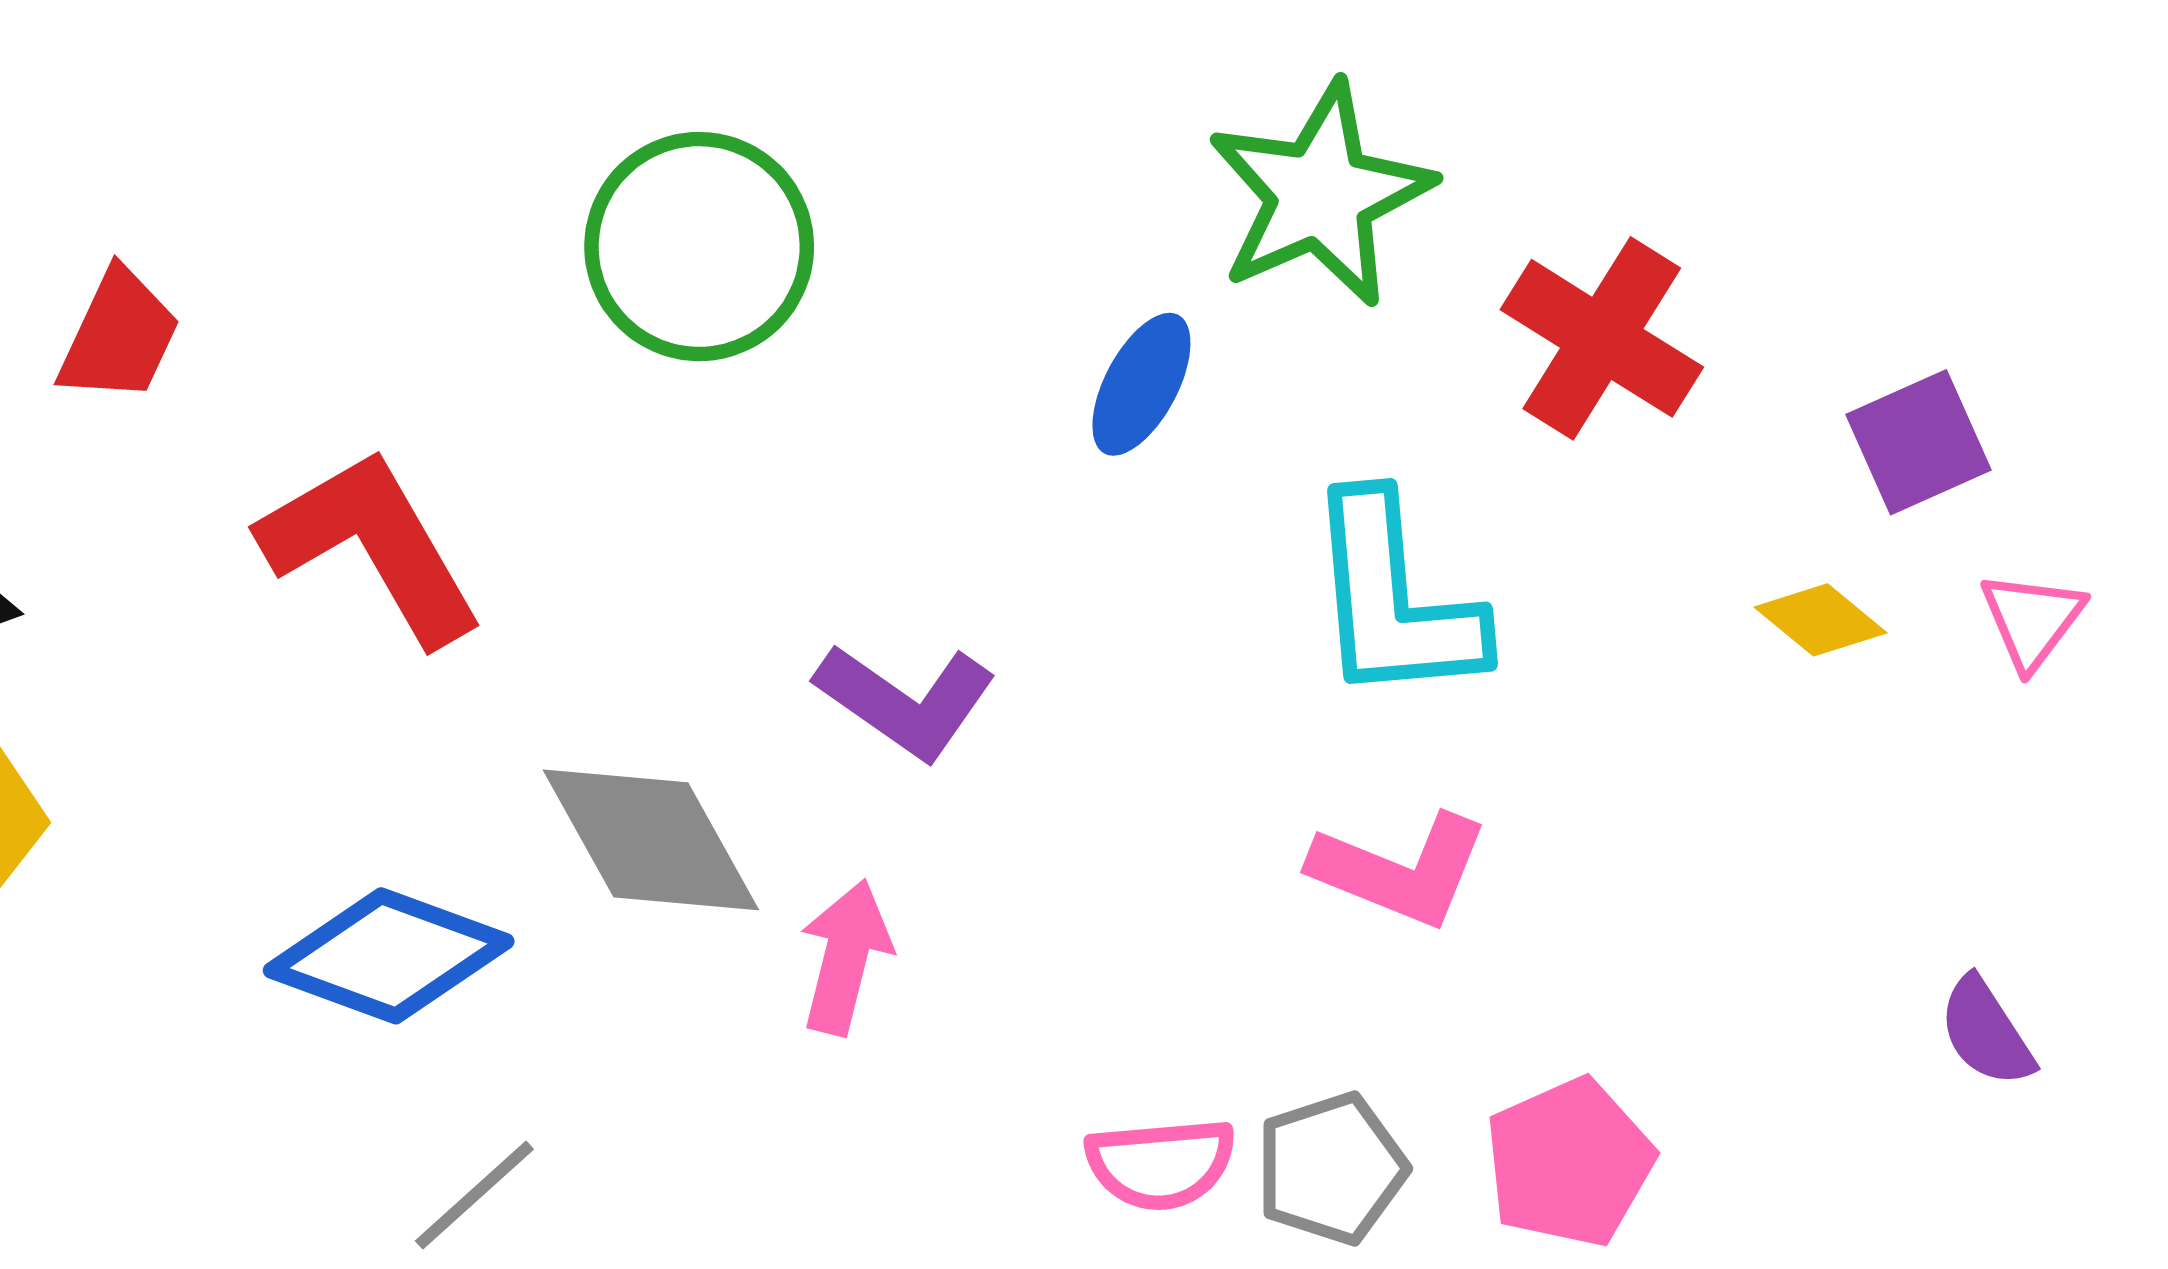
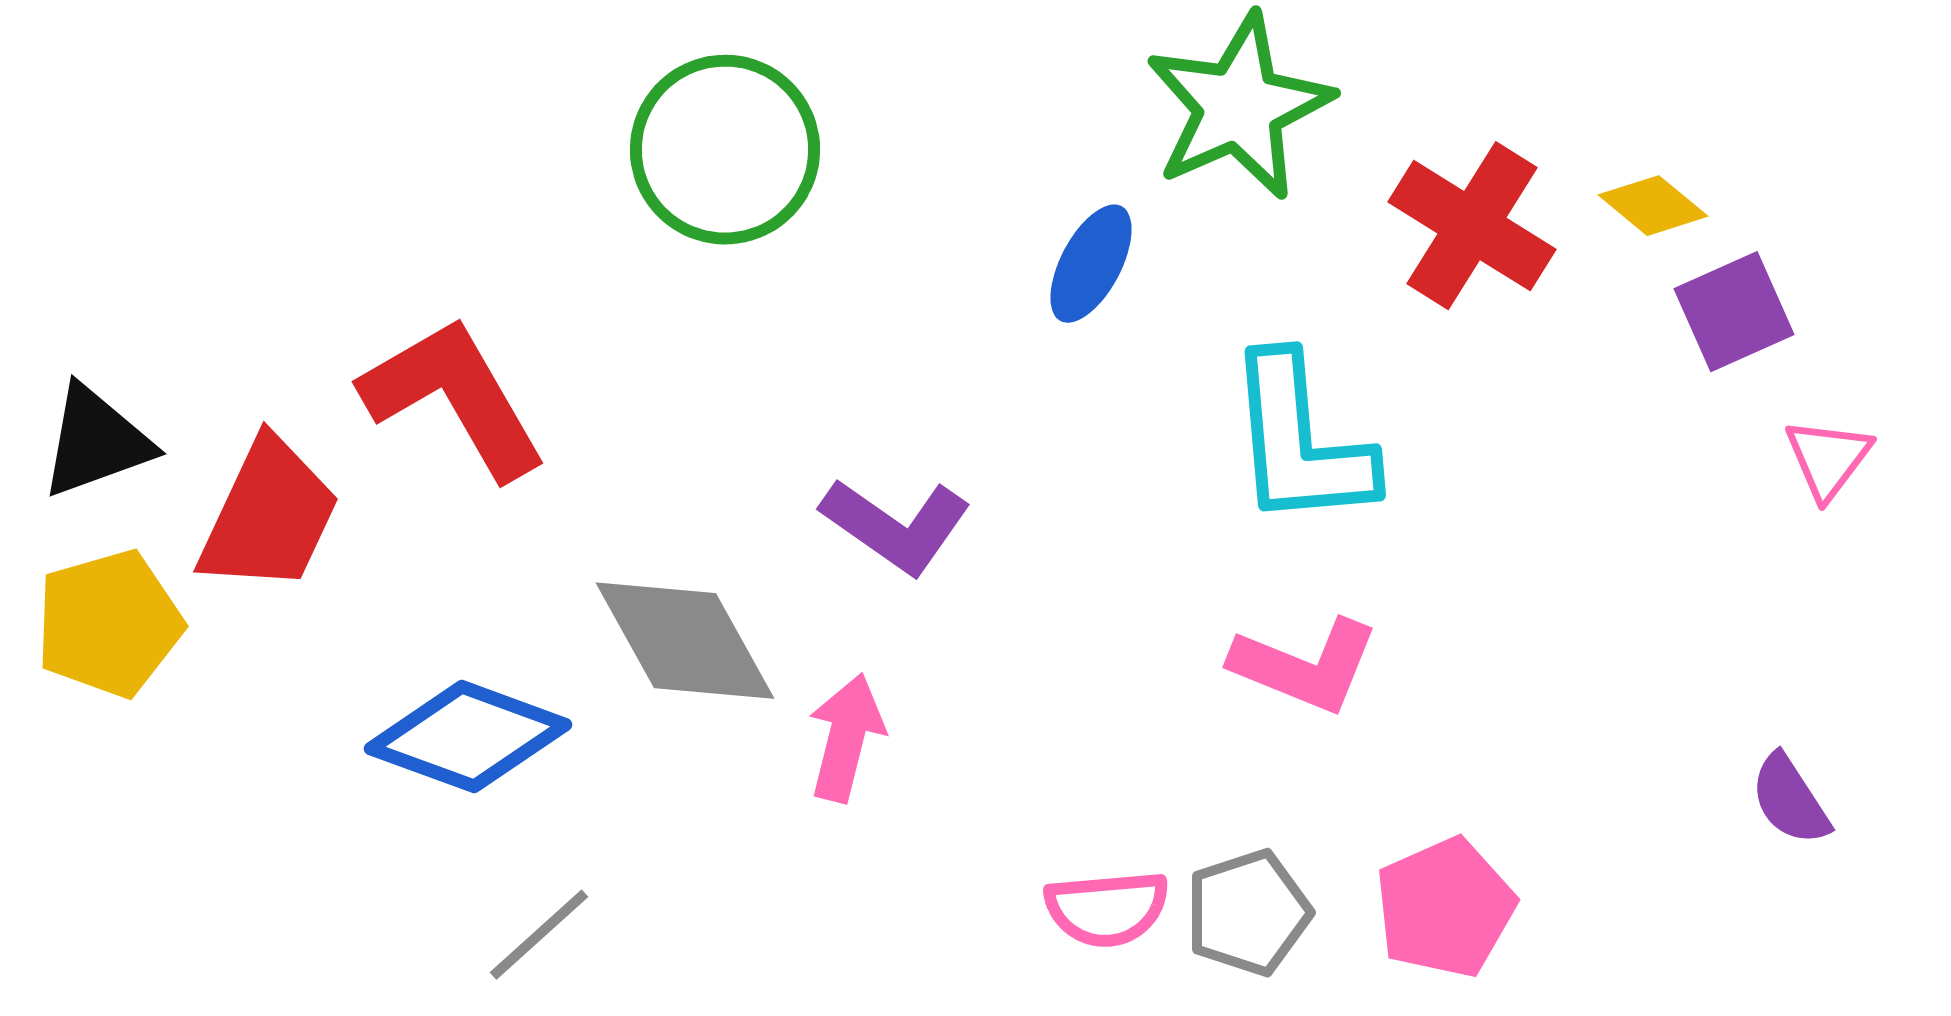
red trapezoid: (119, 336) -> (269, 516), moved, size x1.4
yellow diamond: (1821, 620) -> (1653, 206), moved

